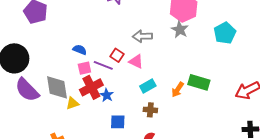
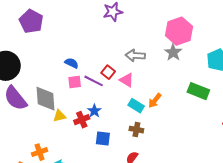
green rectangle: (199, 82) -> (198, 91), moved
cyan rectangle: (148, 86) -> (136, 106), turned 56
red cross: (91, 87) -> (82, 120), moved, size x0.7
orange arrow: (178, 90) -> (155, 101), moved

